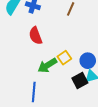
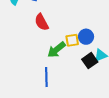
yellow square: (64, 58) -> (72, 40), turned 32
blue circle: (88, 61) -> (86, 37), moved

